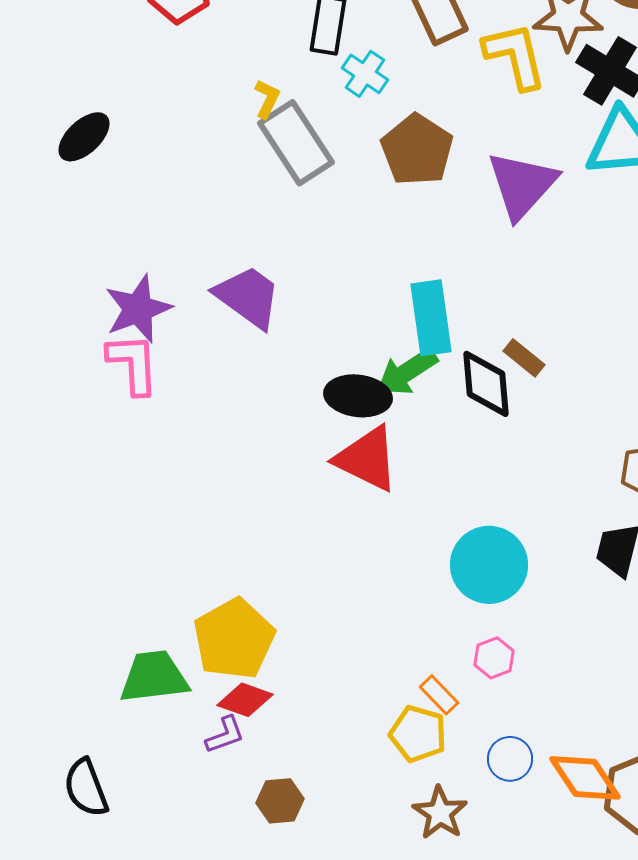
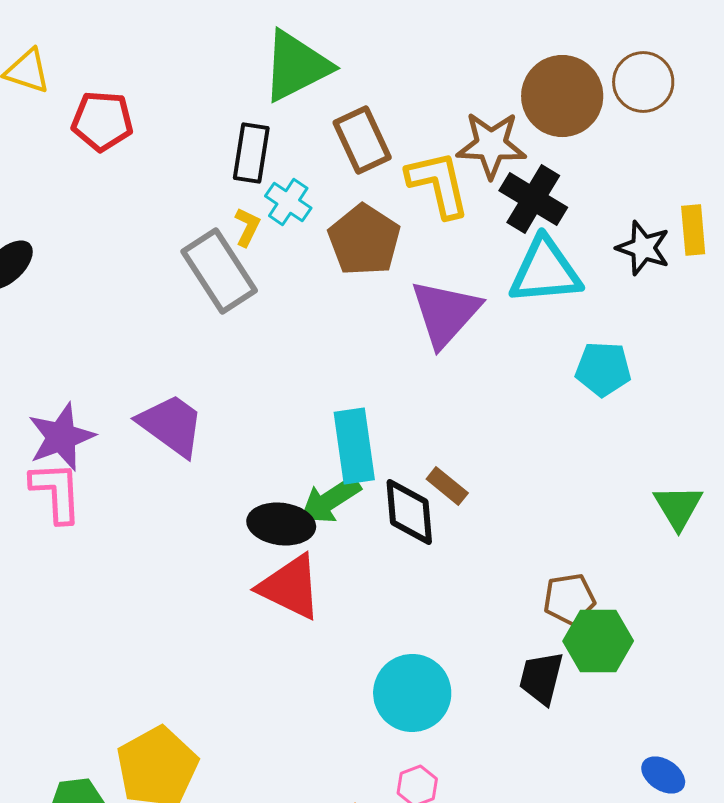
yellow L-shape: (267, 99) -> (247, 227), moved
brown pentagon: (417, 150) -> (364, 240), moved

